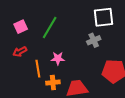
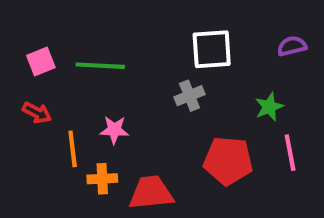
green line: (50, 27) -> (100, 66), turned 60
red arrow: (20, 52) -> (37, 113), turned -128

